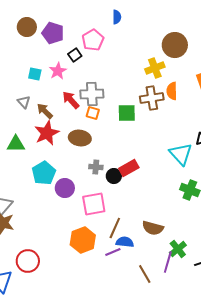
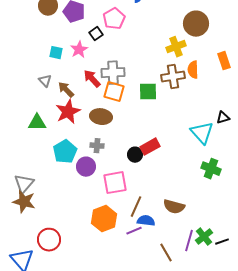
orange square: (93, 113) -> (114, 92), size x1.5
gray cross: (96, 167) -> (97, 146), moved
green cross: (178, 249) -> (204, 237), moved

